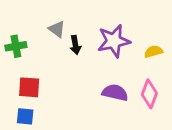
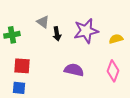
purple semicircle: (115, 93) -> (74, 70), moved

